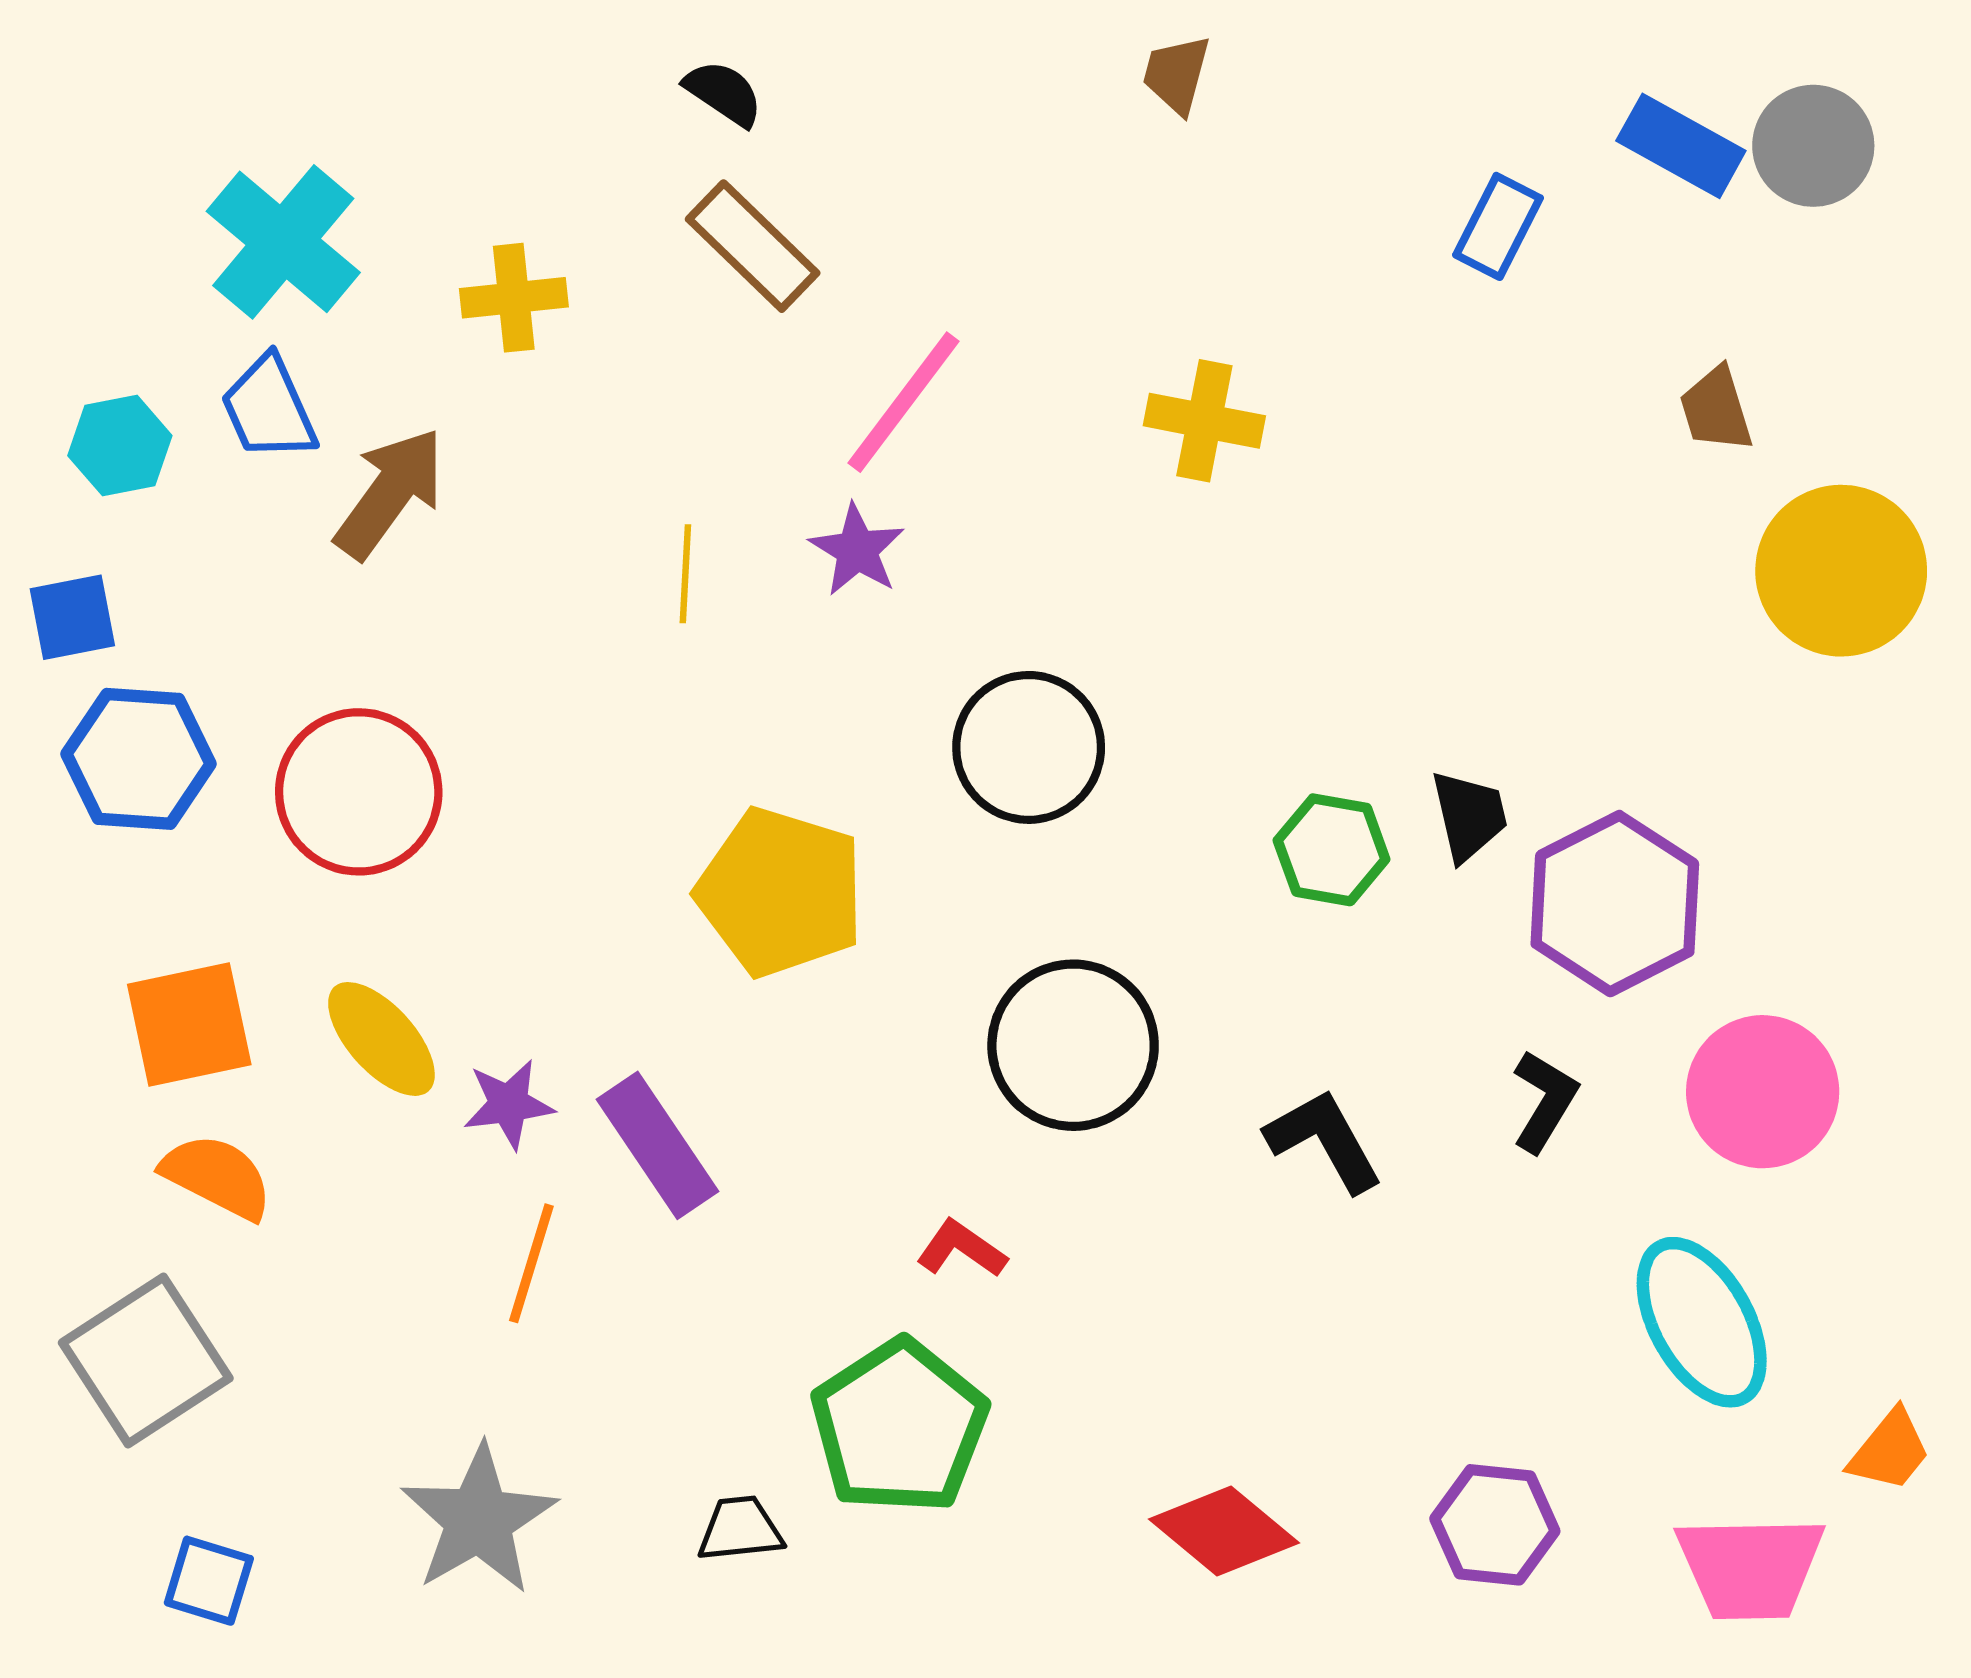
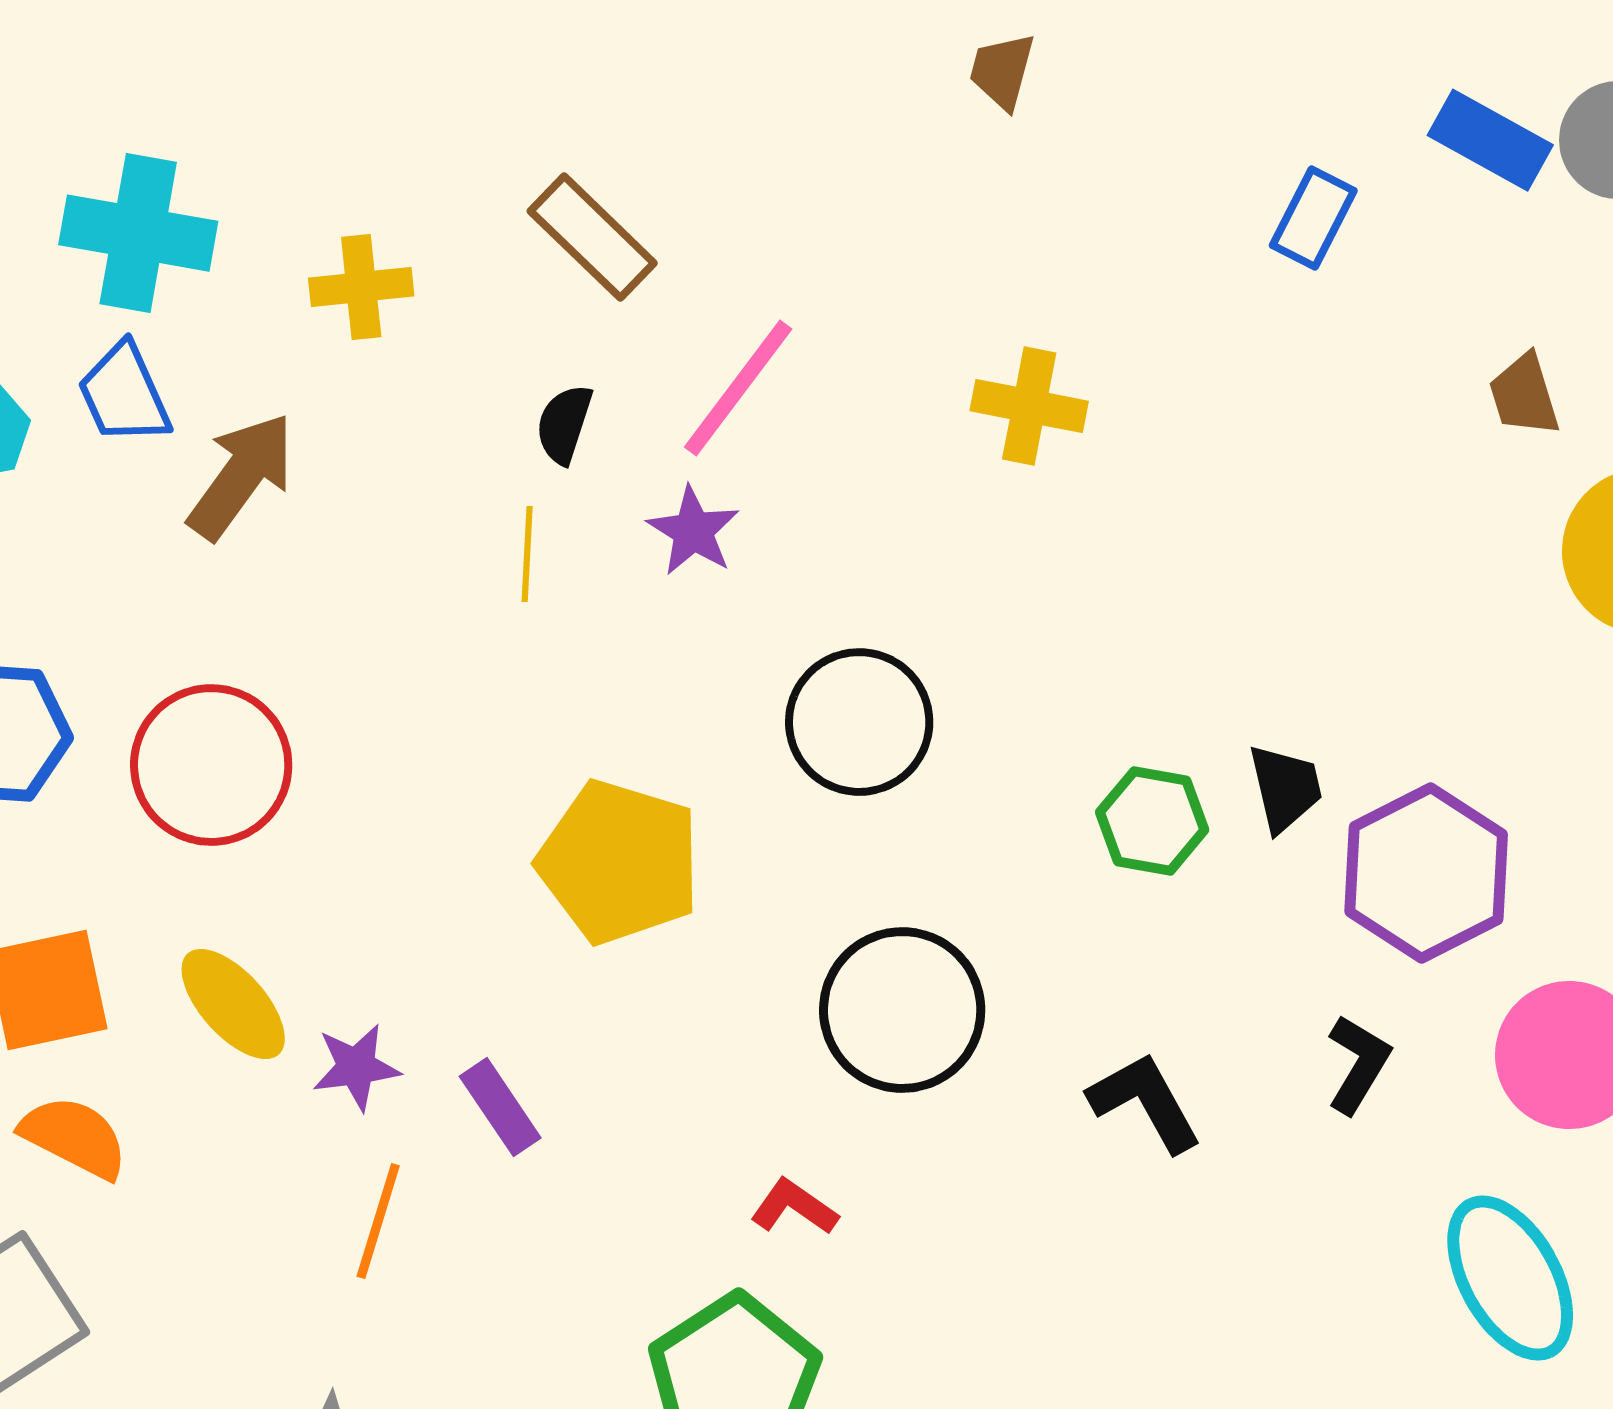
black semicircle: (724, 93) -> (564, 424), moved, turned -106
cyan cross: (283, 242) -> (138, 233), turned -30
purple rectangle: (657, 1145) -> (500, 1107), size x0.7

